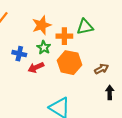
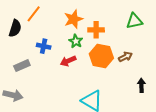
green triangle: (85, 27) -> (134, 21), moved
blue cross: (19, 54) -> (44, 46), moved
brown arrow: (101, 69) -> (125, 57), moved

